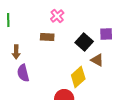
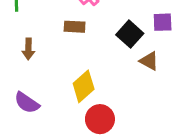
purple semicircle: (23, 73) -> (27, 103), moved, turned -42
yellow diamond: (78, 77) -> (84, 86), moved

